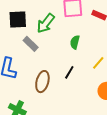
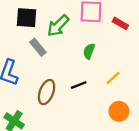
black line: (69, 72) -> (79, 85), turned 32

